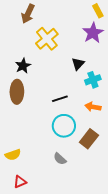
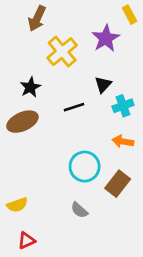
purple star: (93, 33) -> (106, 38), moved
brown ellipse: (17, 92) -> (22, 122), turned 65
black line: (60, 99) -> (74, 107), moved

